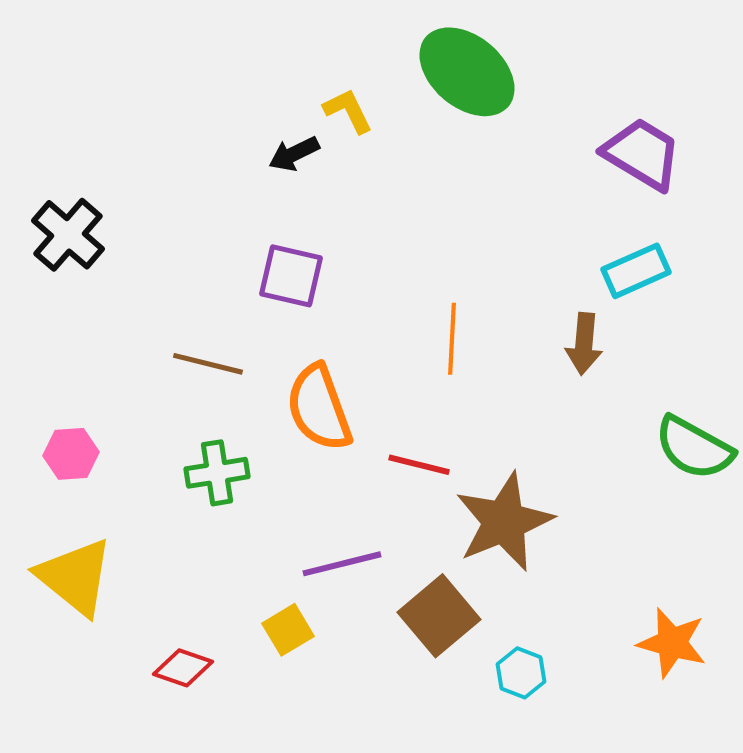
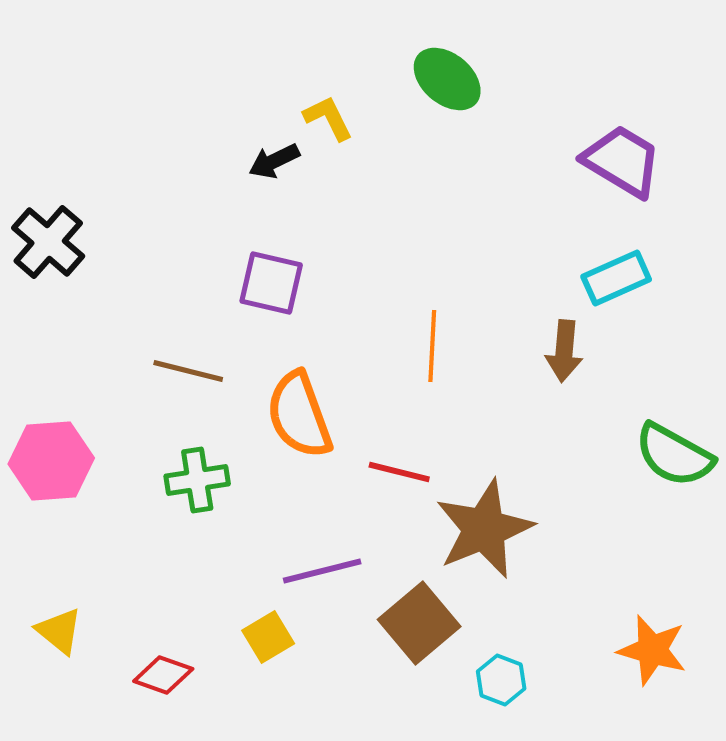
green ellipse: (467, 72) -> (447, 79), size x0.7
pink hexagon: (71, 454) -> (51, 461), size x1.5
yellow triangle: (75, 577) -> (59, 631), moved, size x0.6

